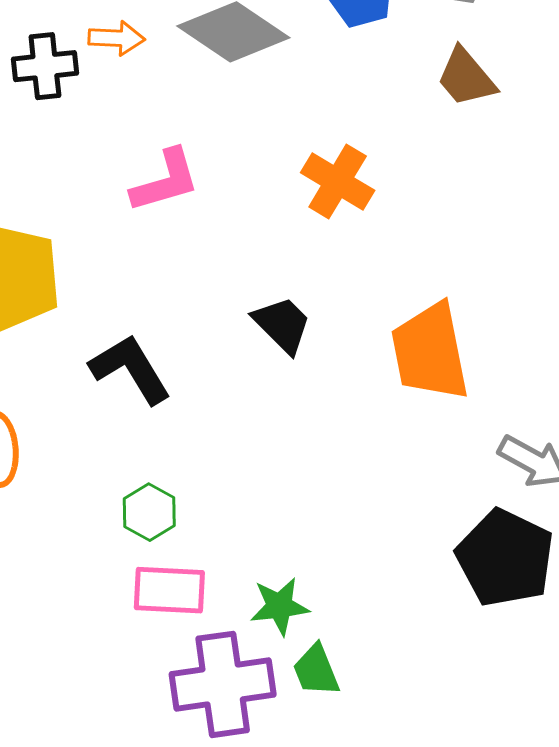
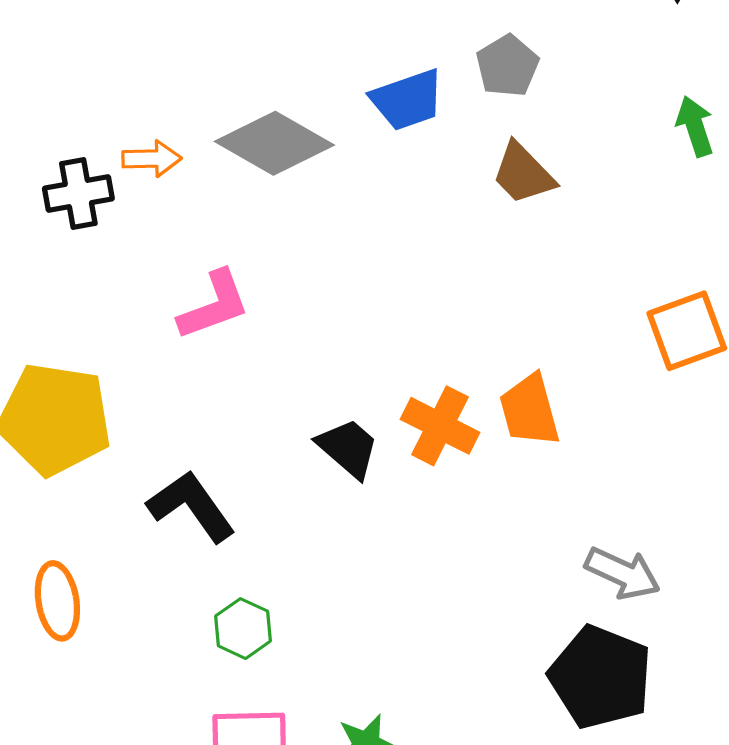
orange cross: (338, 181) -> (440, 426), moved
orange trapezoid: (430, 352) -> (530, 410), moved, size x0.7
green hexagon: (149, 512) -> (243, 629), moved

